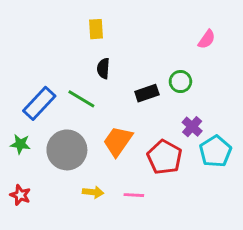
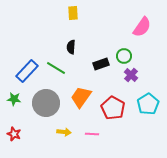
yellow rectangle: (96, 29) -> (73, 13), moved
pink semicircle: (207, 39) -> (142, 27), size x1.5
purple cross: (192, 127) -> (131, 75), moved

